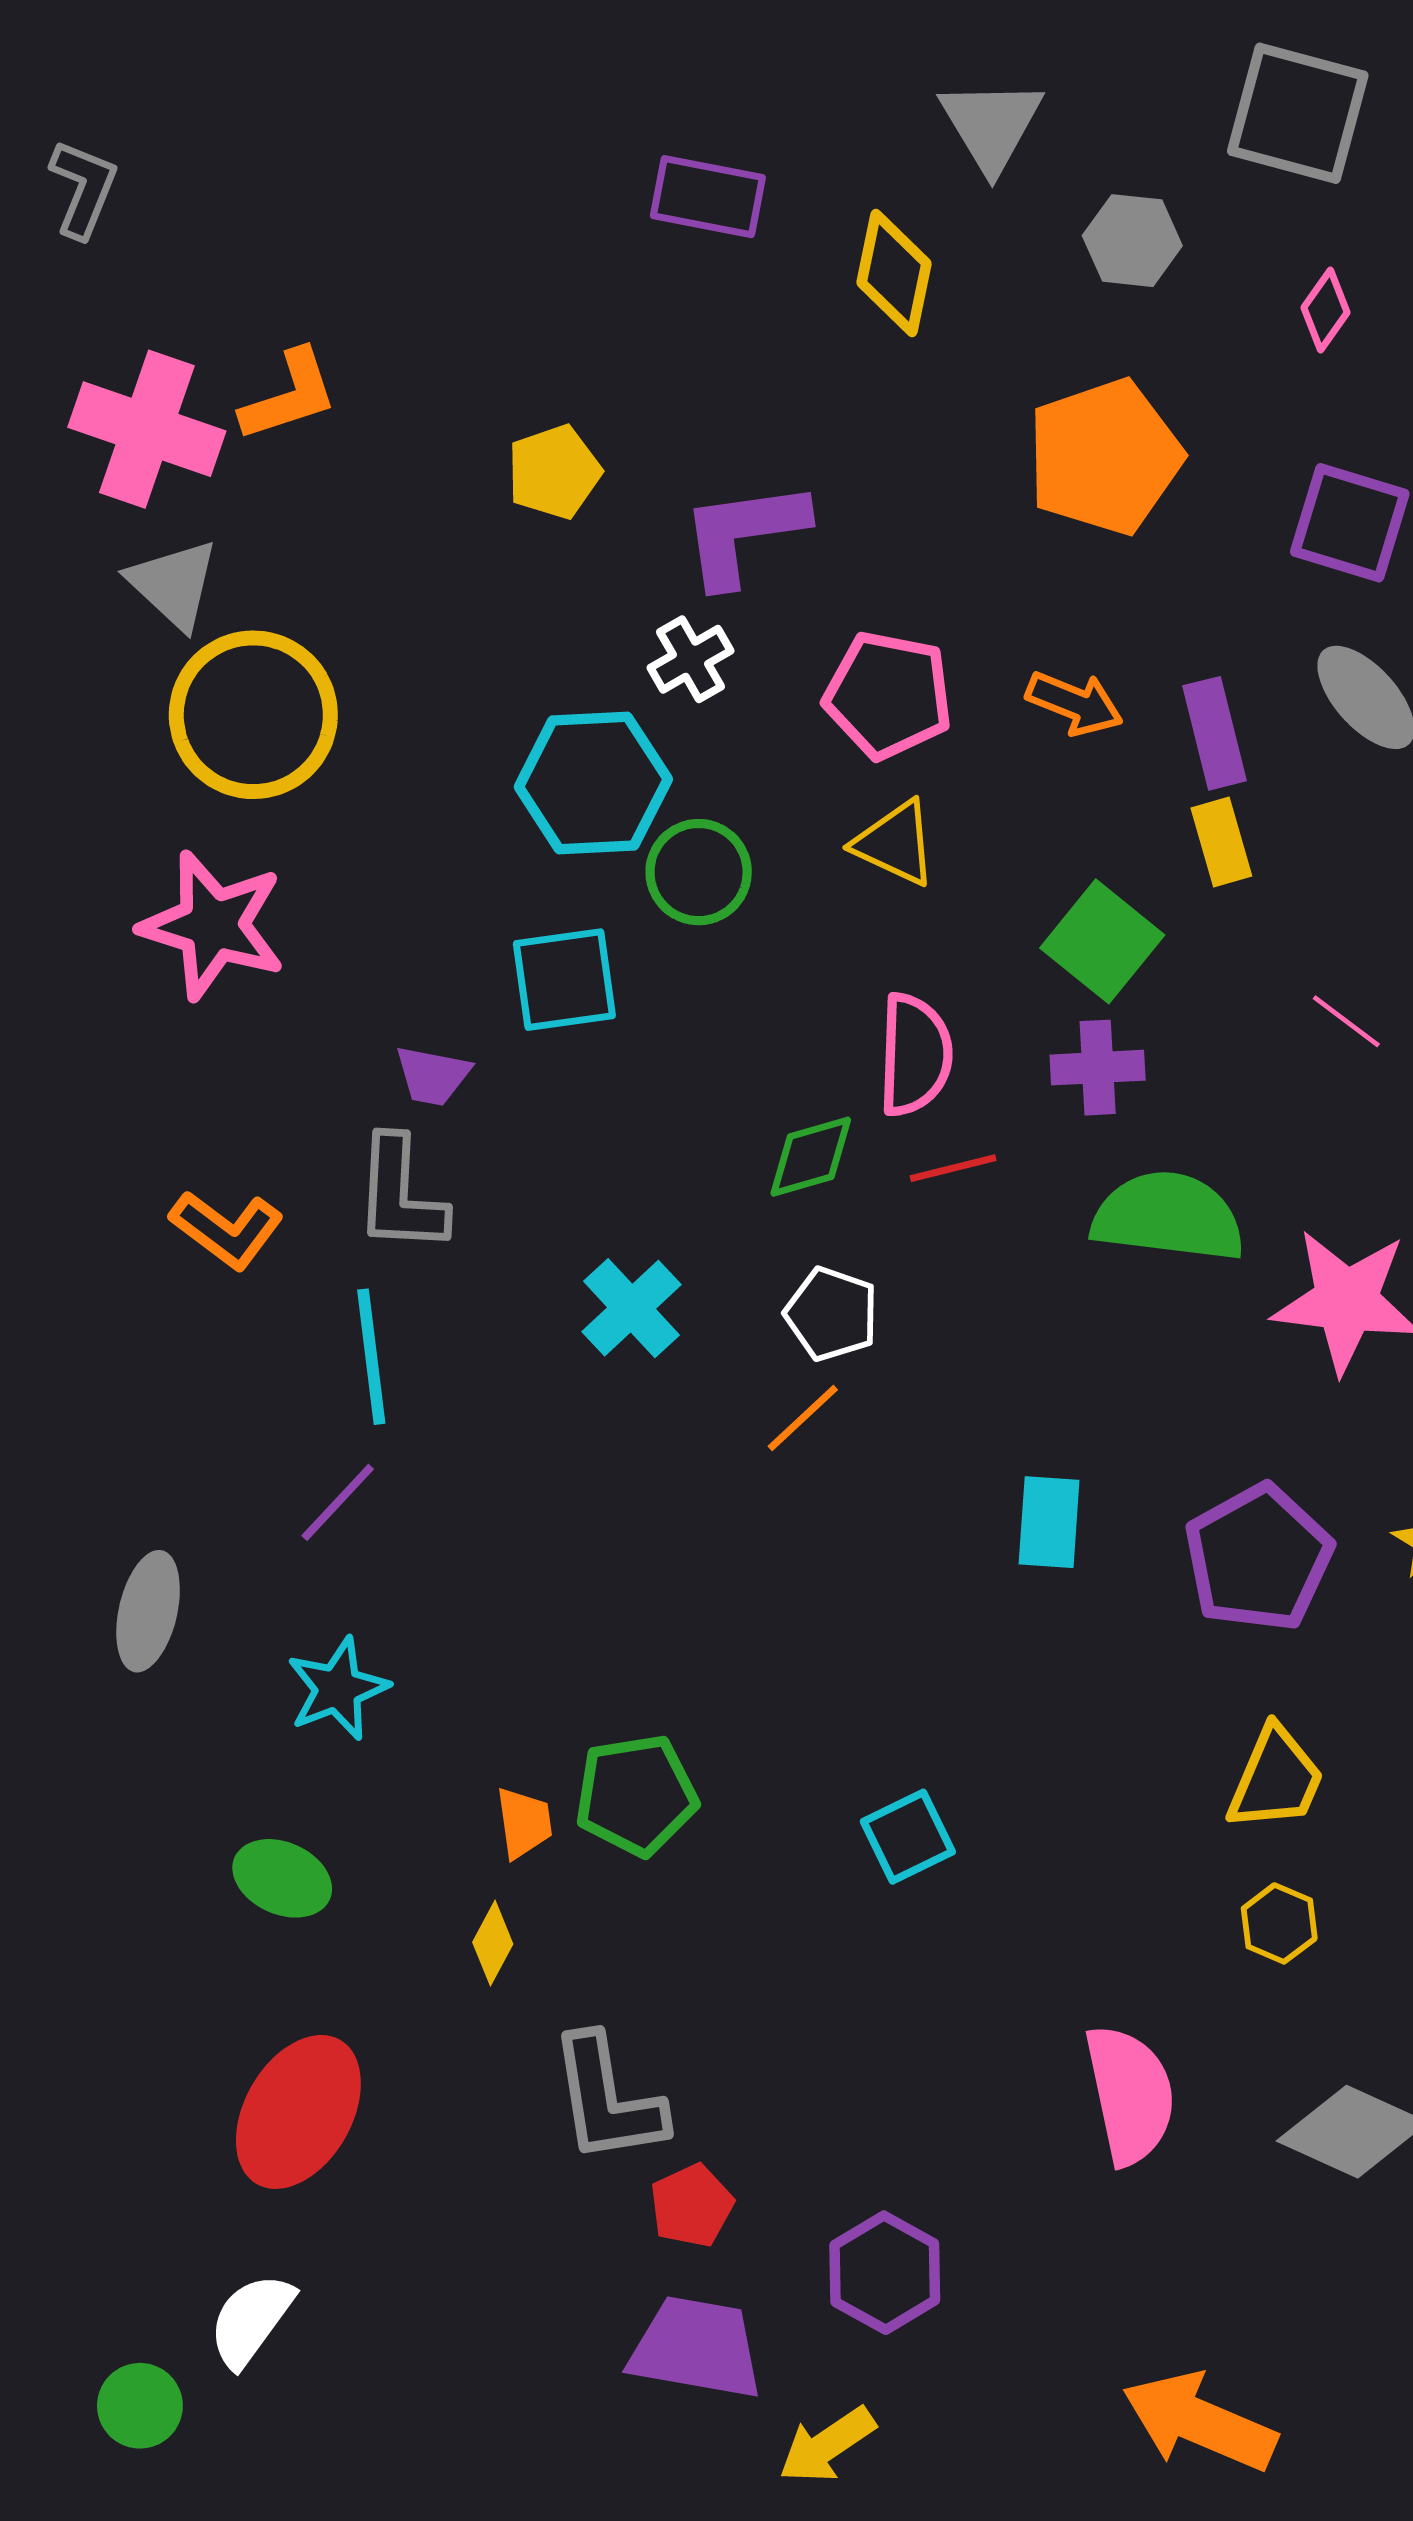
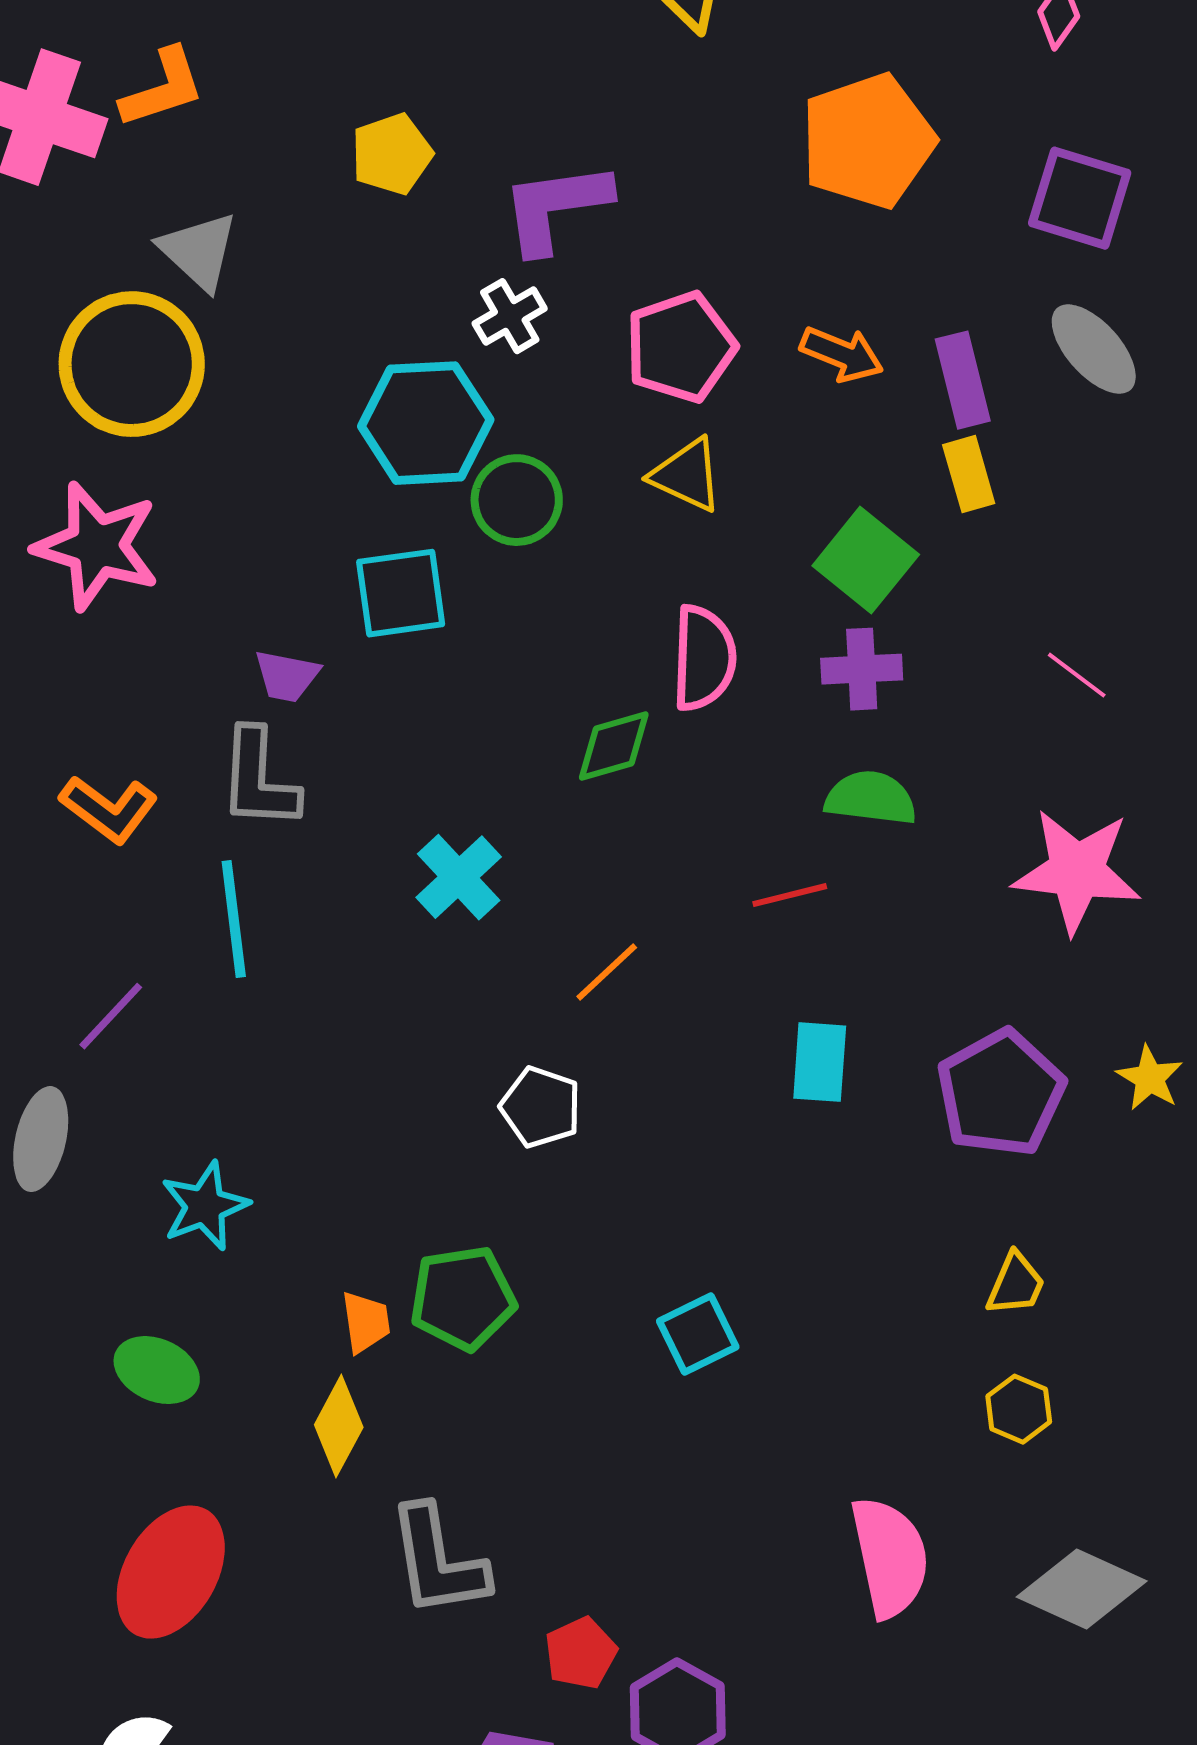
gray triangle: (173, 584) -> (199, 251), moved
pink pentagon: (888, 695) -> (681, 347), turned -30
pink line: (1346, 1021) -> (1077, 675), moved
red line: (953, 1168) -> (790, 895), moved
green semicircle: (1168, 1217) -> (871, 798), moved, size x0.7
white pentagon: (832, 1314) -> (541, 1107), moved
purple line: (338, 1502) -> (111, 1016), moved
yellow trapezoid: (1276, 1779) -> (1016, 1284), size x0.7
yellow diamond: (493, 1943) -> (339, 1426), size x1.4
red pentagon: (692, 2206) -> (581, 1653), moved

